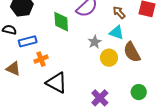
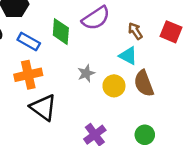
blue rectangle: (28, 41) -> (29, 41), moved, turned 36
gray star: (95, 42) -> (86, 73), moved
orange cross: (41, 59) -> (28, 75), size x1.5

